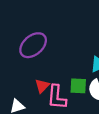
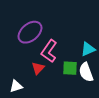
pink L-shape: (57, 97) -> (49, 51), moved, turned 30

